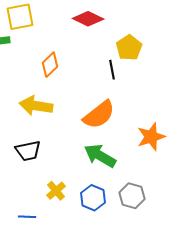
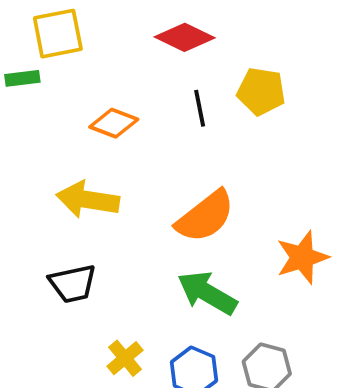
yellow pentagon: (129, 48) -> (261, 91), turned -30
orange diamond: (50, 65) -> (114, 123), turned 65
black line: (112, 70) -> (200, 108), moved

